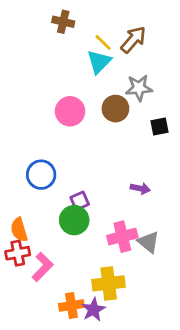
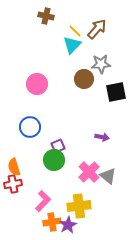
pink circle: (70, 111) -> (37, 84), moved
black square: (160, 126) -> (116, 92), size x1.5
pink cross: (122, 237) -> (89, 172), turned -30
pink L-shape: (42, 267) -> (43, 201), moved

